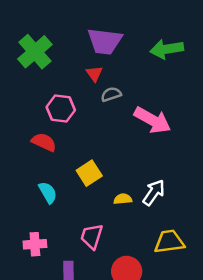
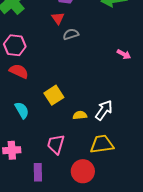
pink hexagon: (61, 109) -> (15, 45), moved
pink arrow: (152, 120) -> (124, 54), moved, size x0.5
yellow trapezoid: (169, 242) -> (102, 144), moved

